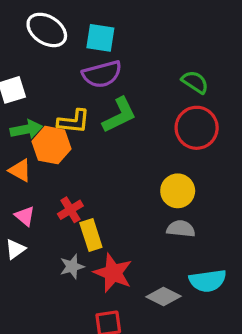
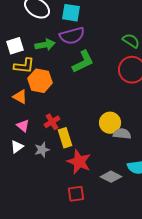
yellow L-shape: (74, 121) -> (24, 66), moved
green arrow: (26, 129) -> (45, 45), moved
yellow circle: (178, 191) -> (110, 123), moved
gray star: (72, 267) -> (42, 150), moved

